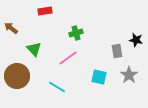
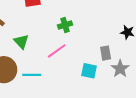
gray rectangle: (117, 51) -> (106, 53), moved
cyan line: (57, 87) -> (32, 75), moved, turned -30

